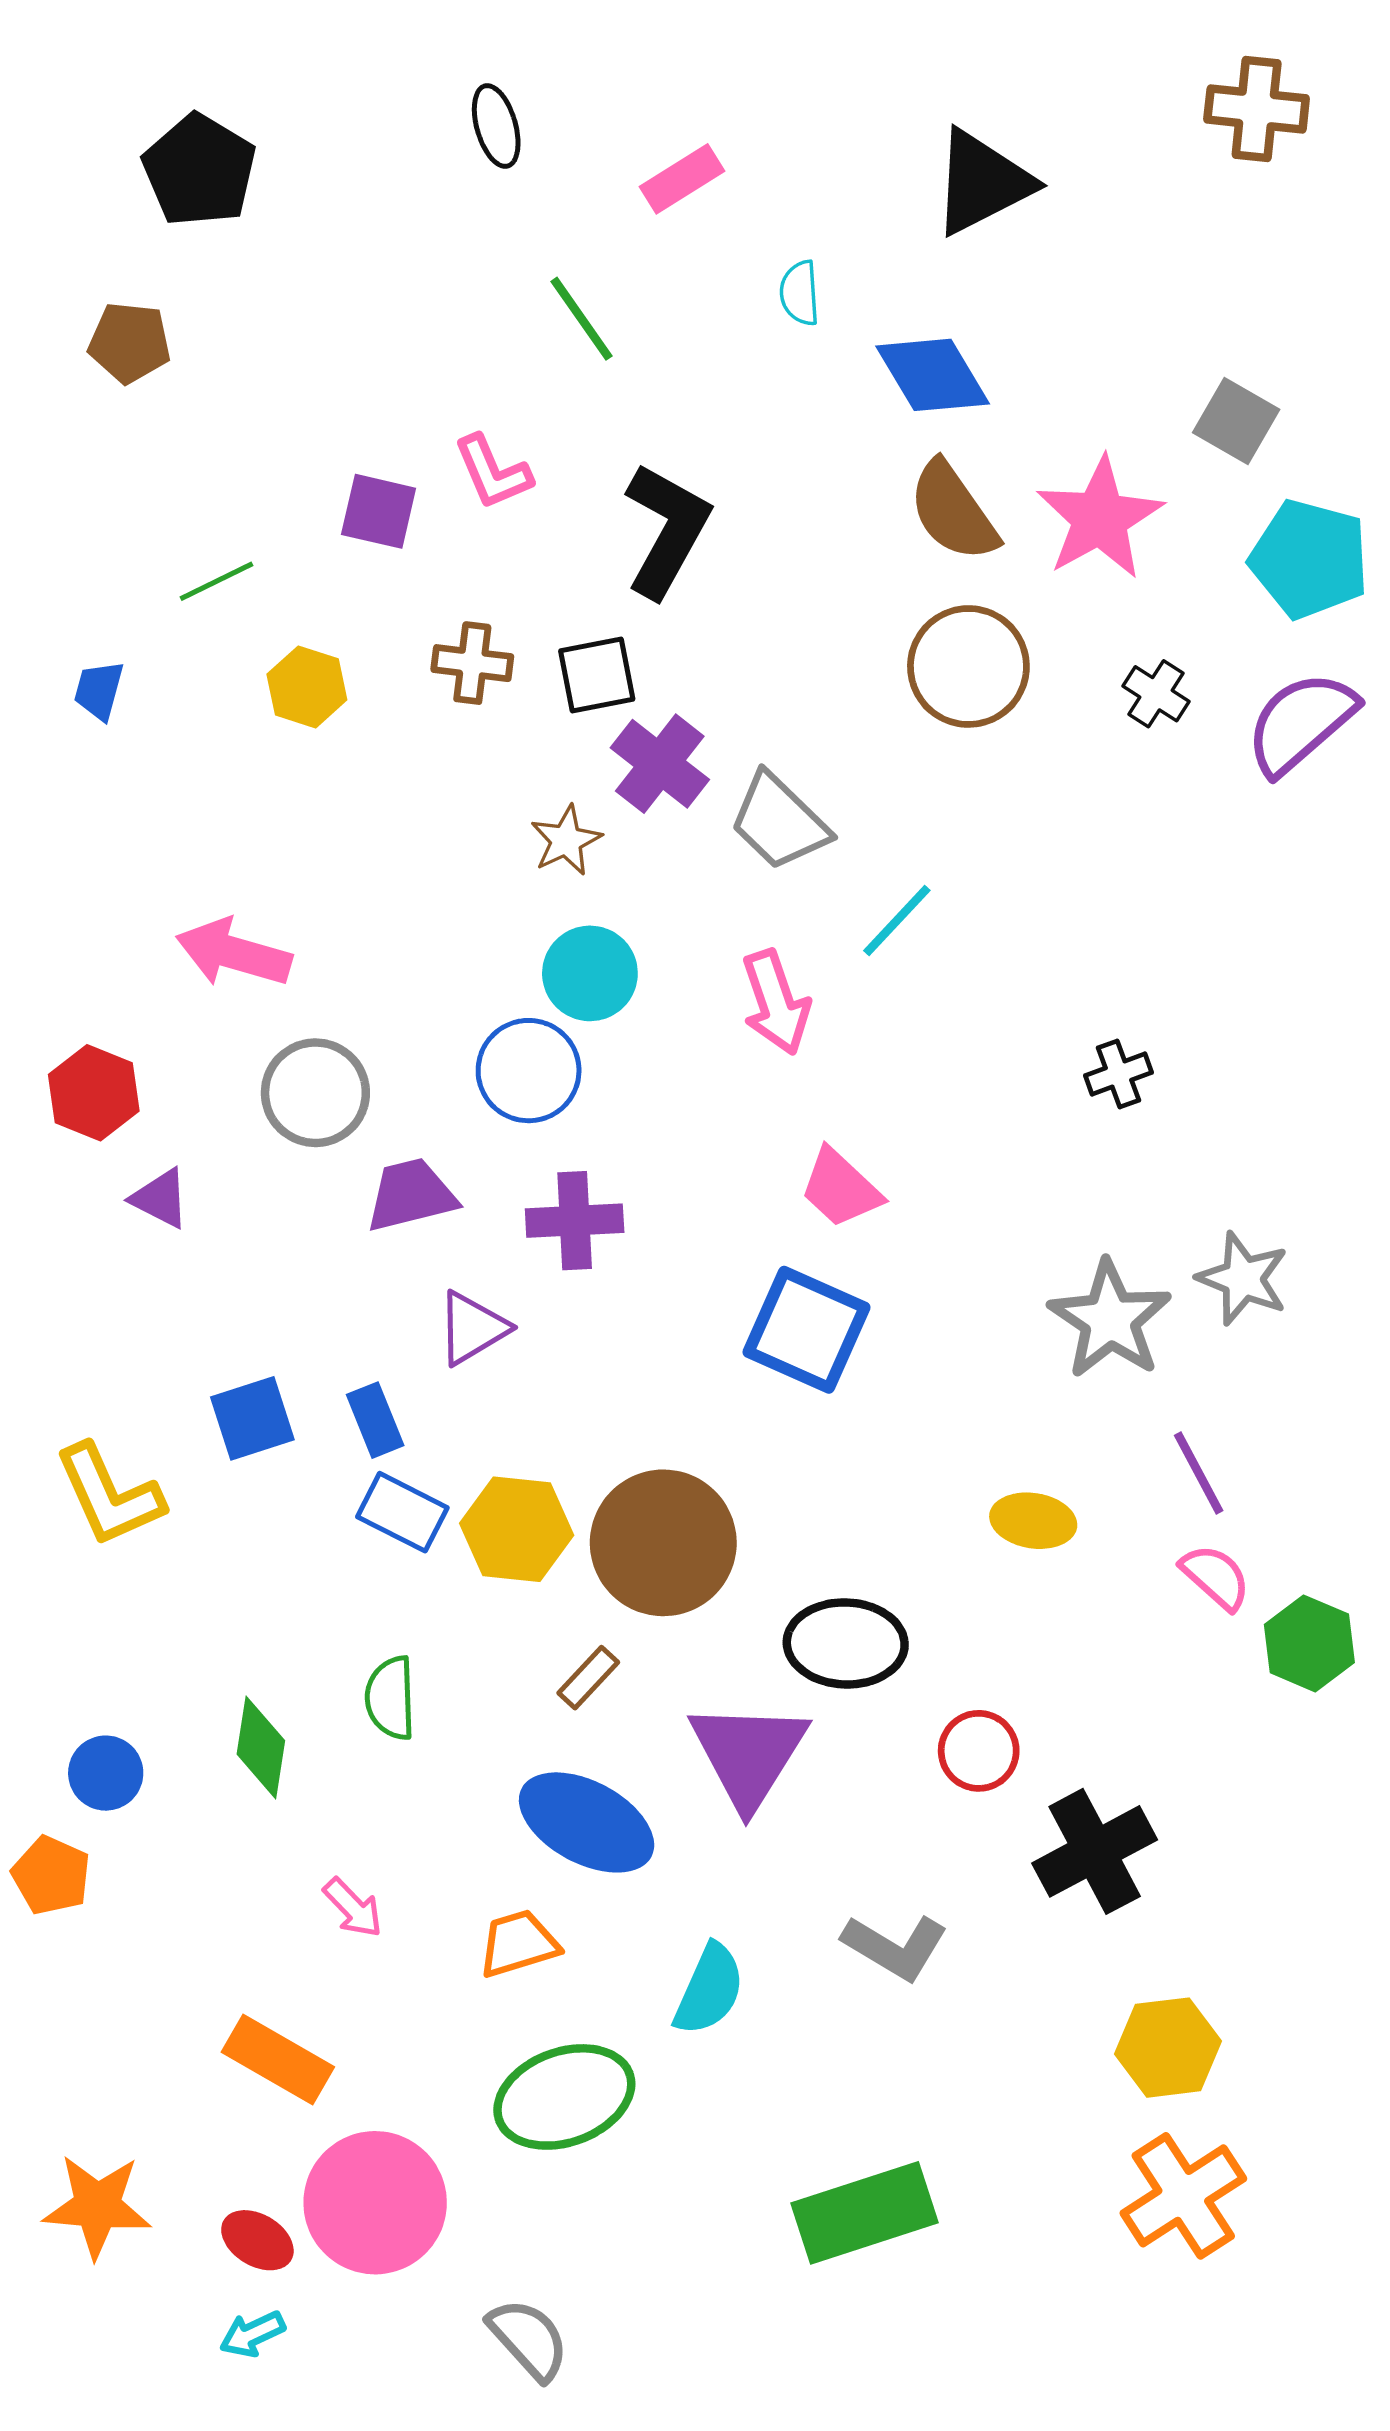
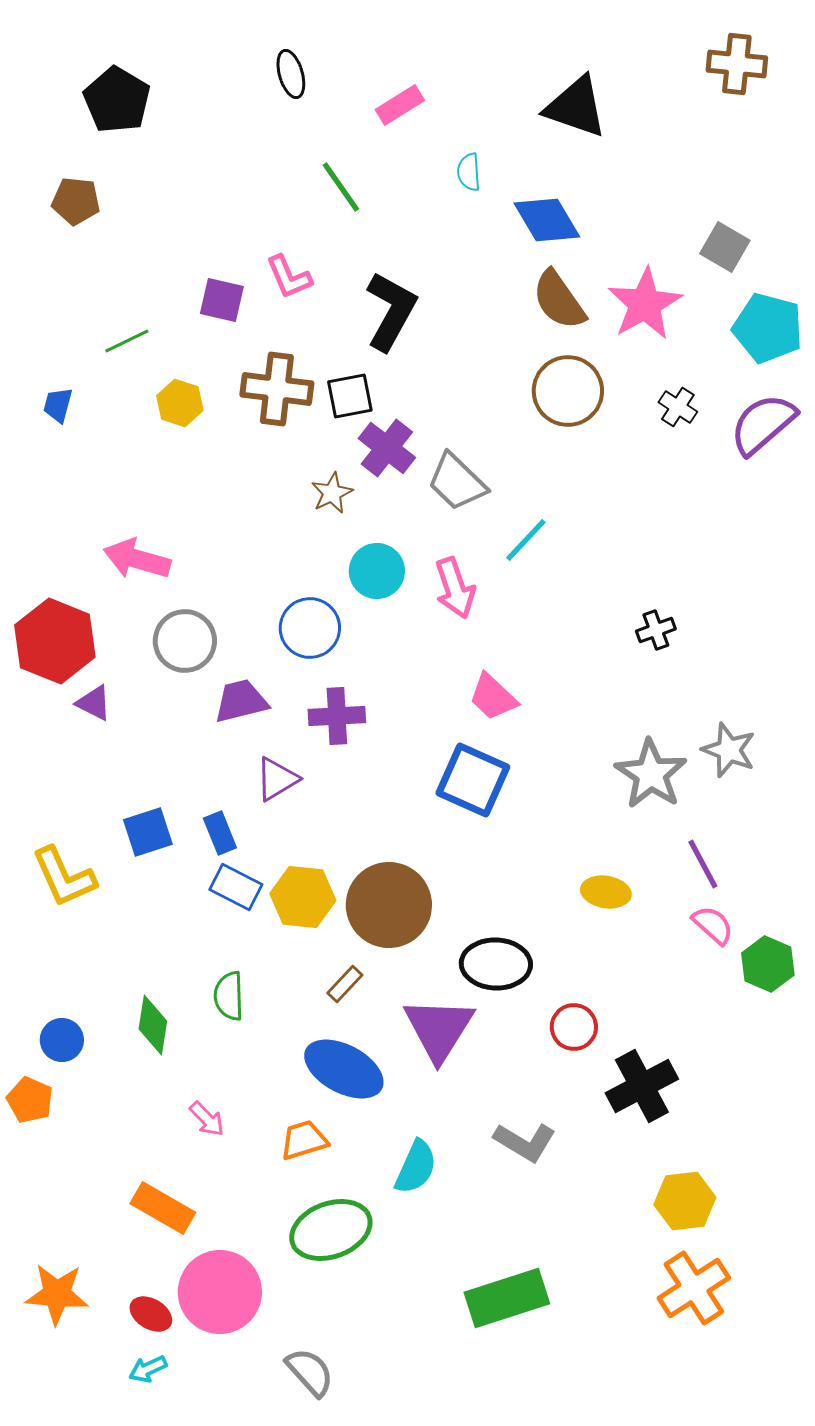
black triangle: (982, 182) -> (576, 107), turned 46
brown cross: (472, 663) -> (277, 389), size x1.5
cyan circle: (590, 973) -> (377, 571), moved
red hexagon: (94, 1093) -> (55, 641), size x1.5

